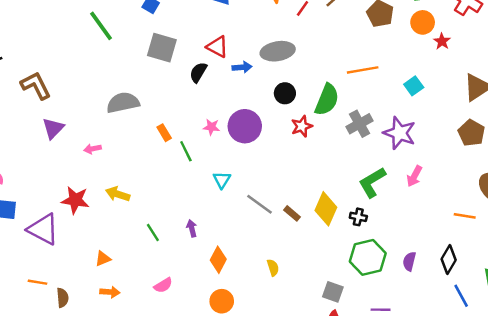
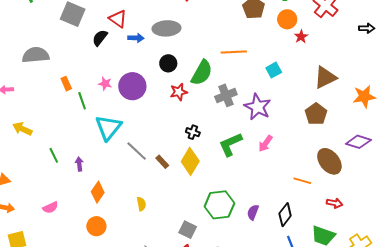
cyan triangle: (222, 180) -> (108, 127), size x1.8
black cross: (358, 217) -> (193, 132), moved
green line: (153, 233) -> (54, 155), moved

